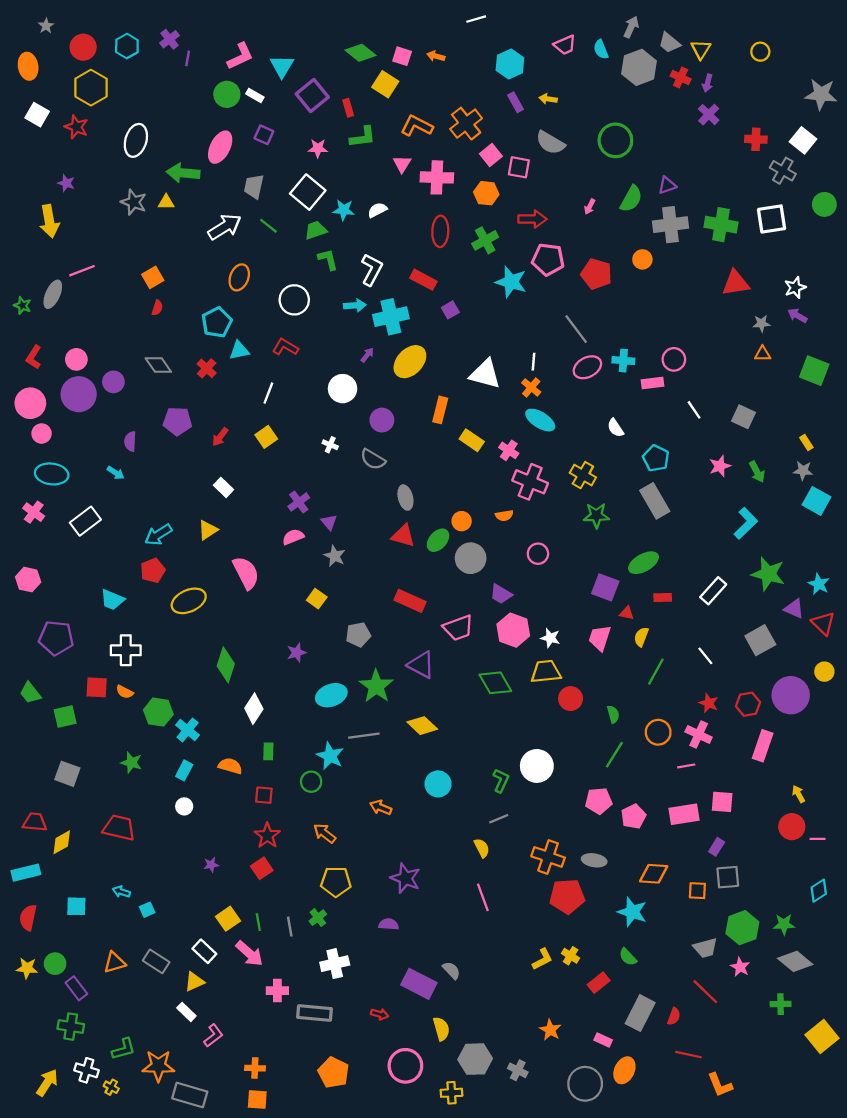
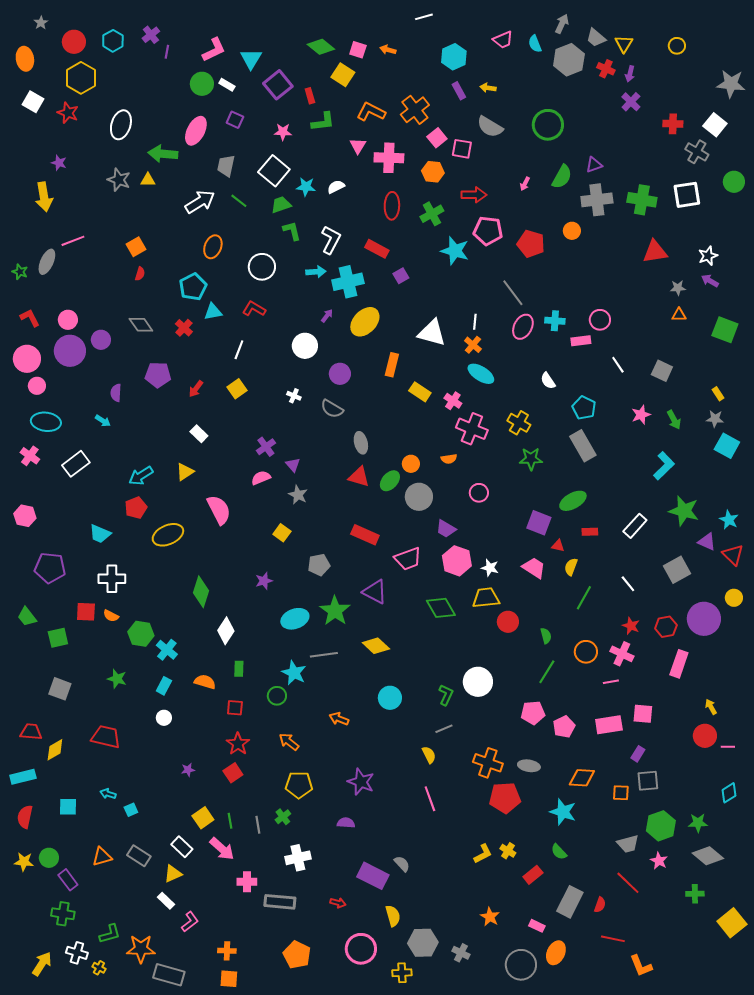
red L-shape: (34, 357) -> (30, 318), turned 120
pink ellipse: (587, 367) -> (523, 327), turned -35
pink trapezoid: (600, 638) -> (534, 568), turned 105

